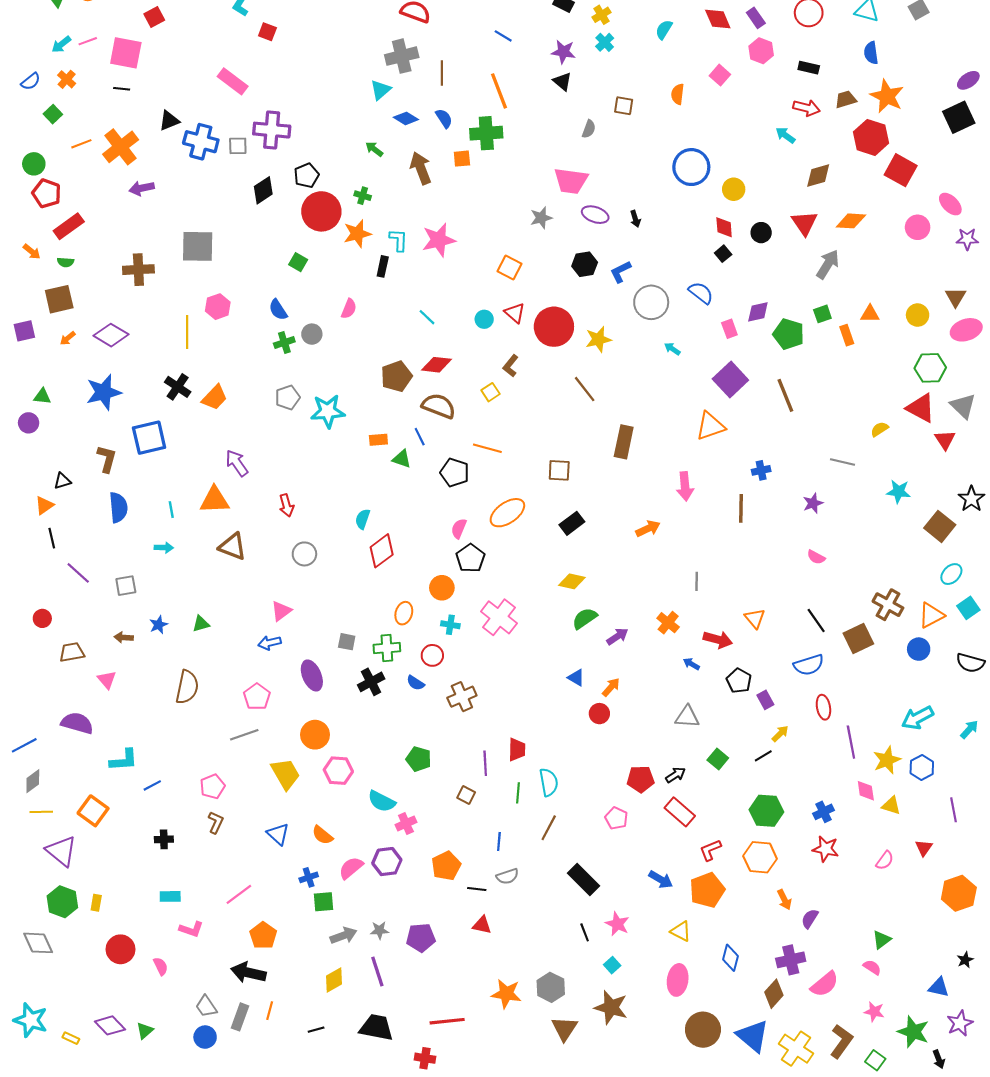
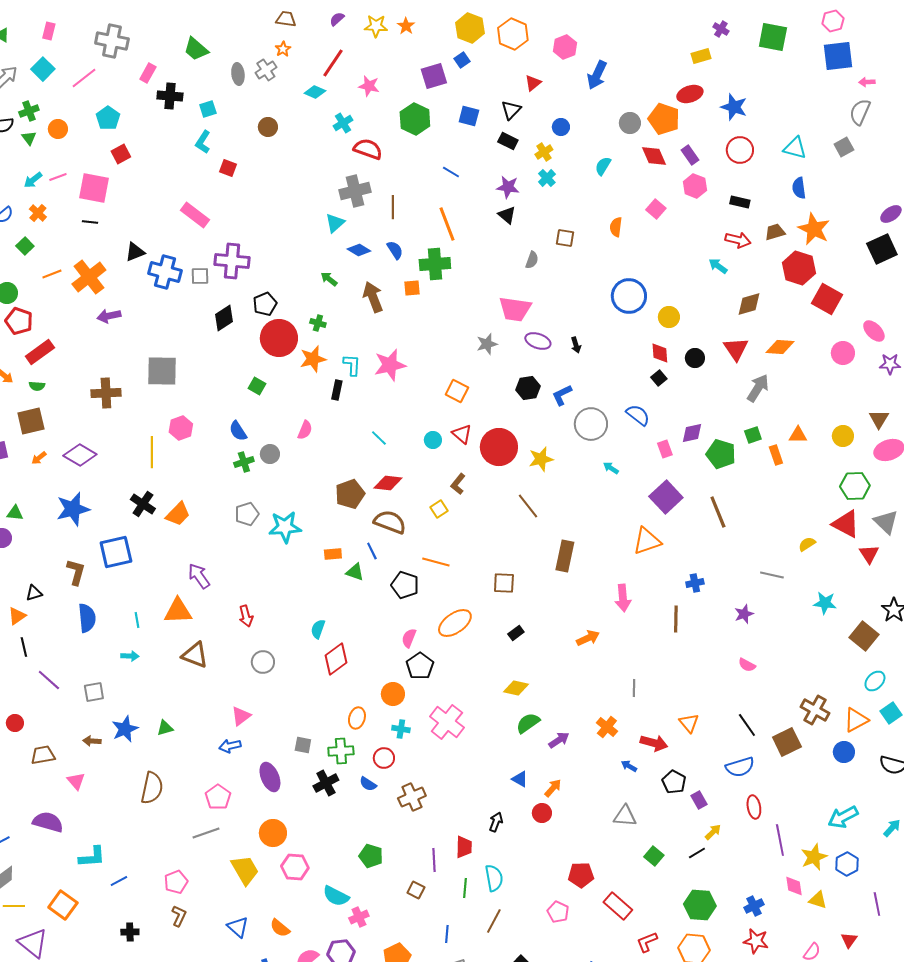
black rectangle: (572, 523) -> (516, 633), size x0.7
blue star: (159, 625) -> (125, 729), size x1.5
black arrow: (675, 775) -> (496, 822), moved, turned -36

